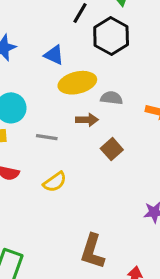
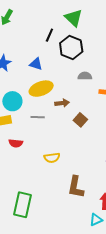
yellow ellipse: (77, 83) -> (41, 89), moved
gray semicircle: (111, 98) -> (85, 76), moved
yellow semicircle: (55, 182) -> (52, 158), moved, turned 35

